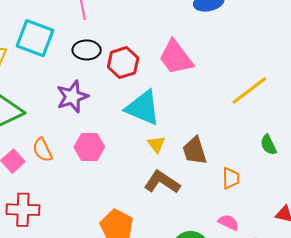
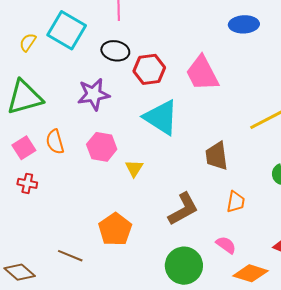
yellow triangle: (156, 144) -> (134, 168), moved
brown trapezoid: (195, 151) -> (217, 156), moved
brown L-shape: (162, 182) -> (183, 209), moved, turned 108
red cross: (23, 210) -> (27, 183), moved, size x0.6

